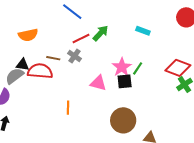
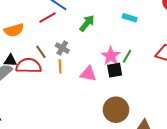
red line: (81, 38) -> (48, 17), moved
brown line: (53, 58) -> (41, 52), turned 48
orange line: (68, 108) -> (60, 66), moved

